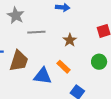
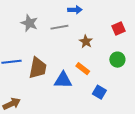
gray line: (36, 32) -> (59, 27), moved

